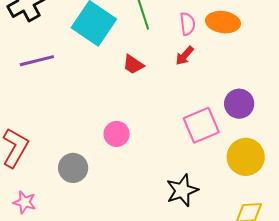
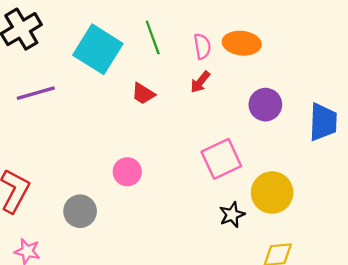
purple circle: (239, 104) -> (265, 105), moved
black star: (182, 190) -> (232, 215), moved, size x0.7

